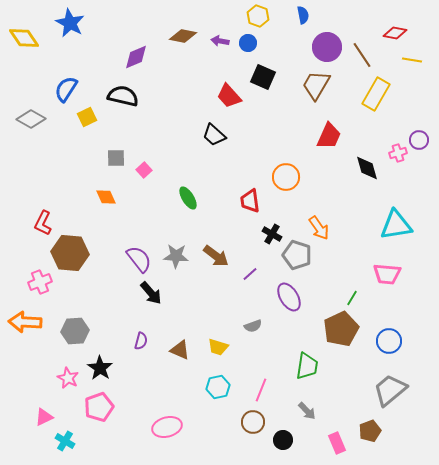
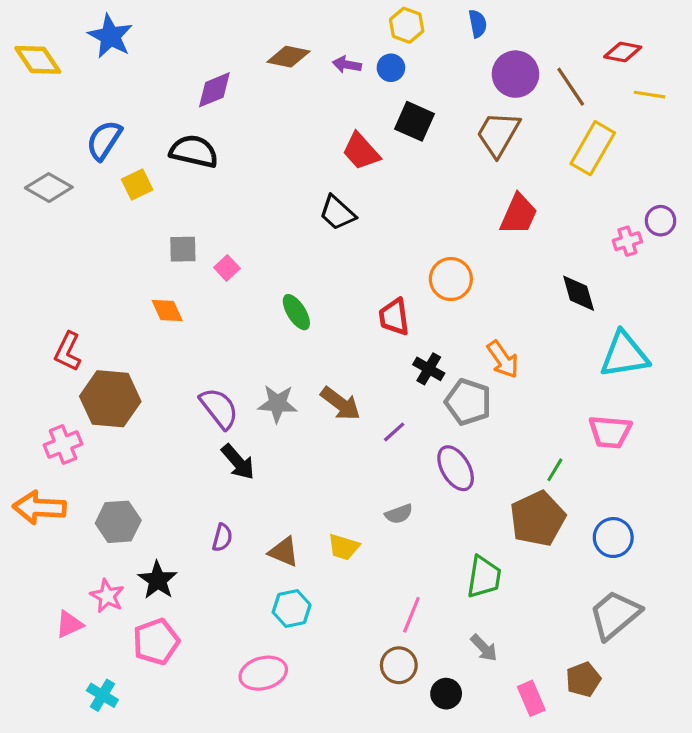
black diamond: (367, 168) -> (579, 293), moved
cyan hexagon: (218, 387) -> (292, 608), moved
pink triangle: (44, 417) -> (69, 624), moved

